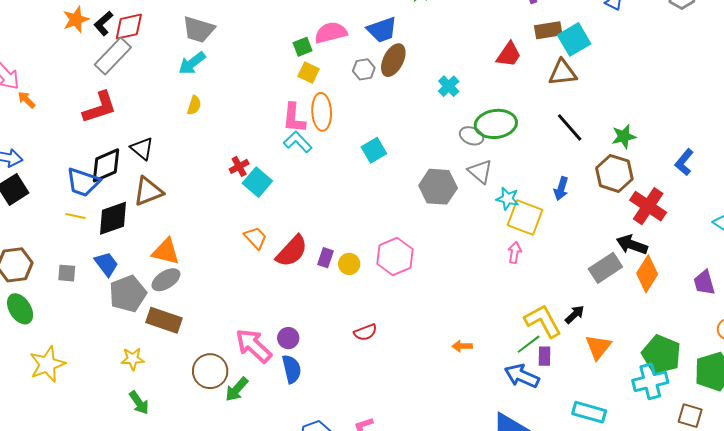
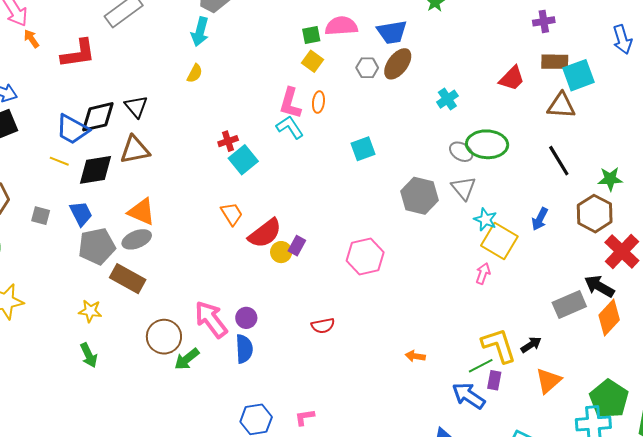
cyan arrow: (192, 63) -> (200, 32), turned -48
red L-shape: (100, 107) -> (78, 54), moved
orange ellipse: (322, 112) -> (318, 102), size x0.6
yellow circle: (349, 264) -> (281, 252), moved

